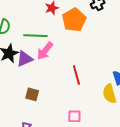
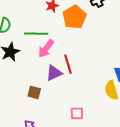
purple triangle: (25, 59) -> (54, 73), moved
red line: (76, 75) -> (68, 64), moved

